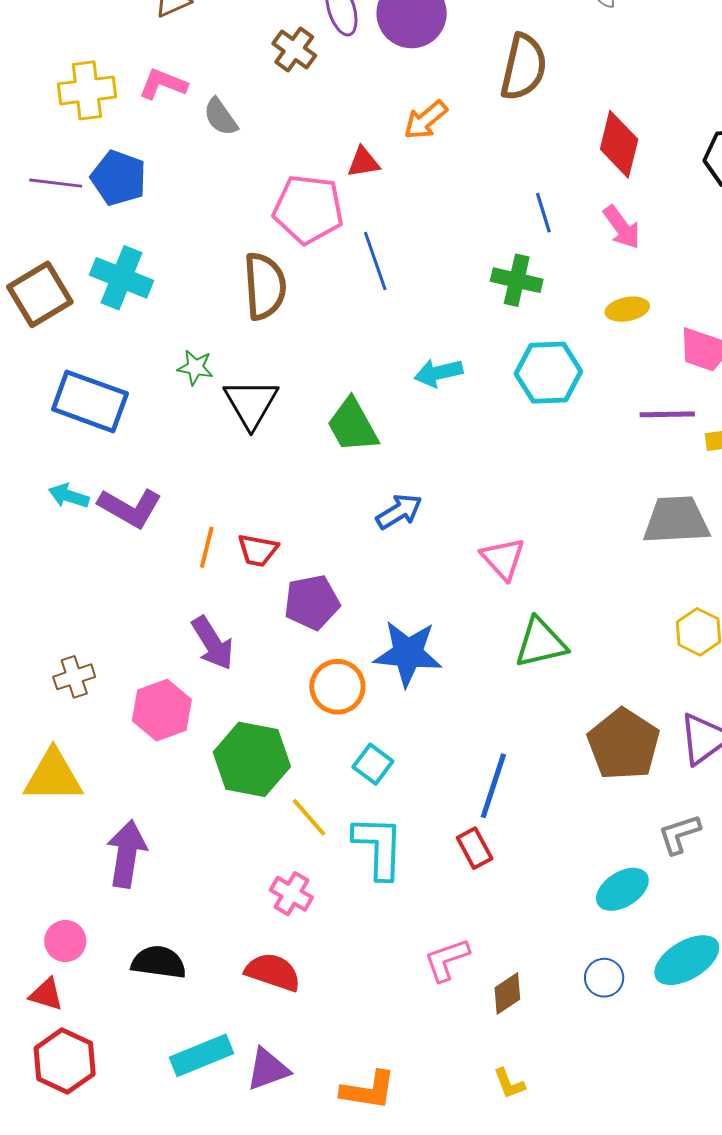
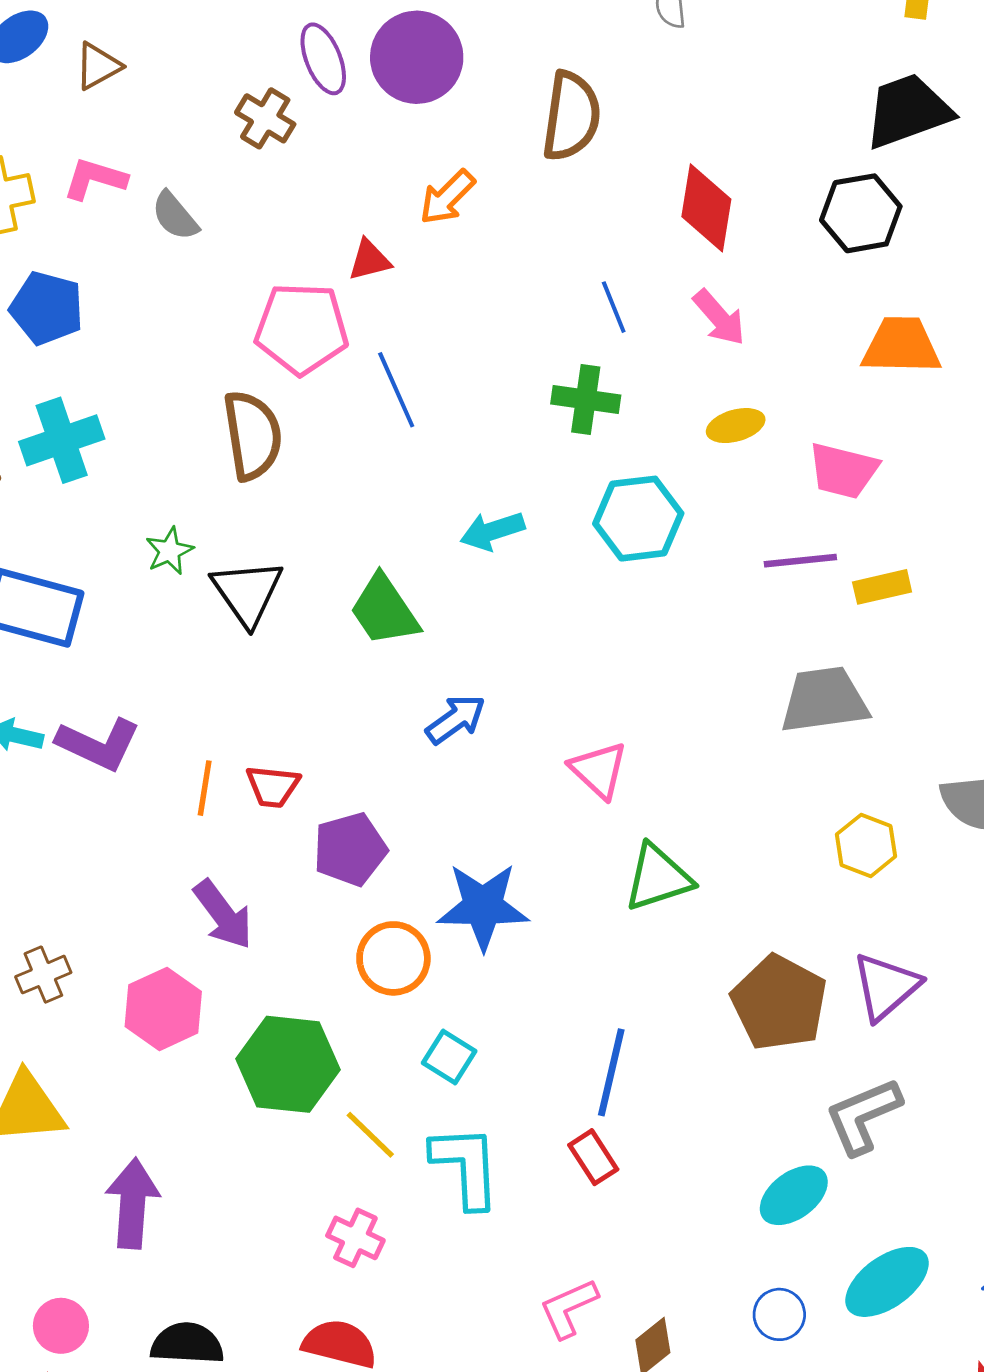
cyan cross: (122, 278) -> (62, 440), turned -36
green star: (195, 367) -> (169, 551), turned -30
gray L-shape: (679, 834) -> (863, 1116), size x1.4

